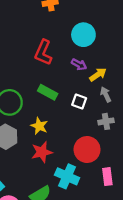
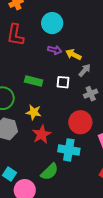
red L-shape: (43, 52) -> (15, 35), moved
yellow arrow: (98, 74) -> (73, 55), turned -105
gray arrow: (106, 94) -> (85, 70), turned 80

